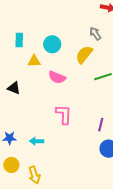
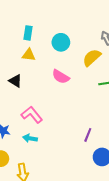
yellow triangle: (34, 61) -> (29, 55), moved
pink L-shape: (64, 114) -> (32, 115), moved, turned -50
purple line: (101, 125) -> (88, 135), moved

